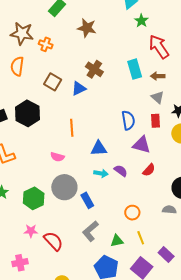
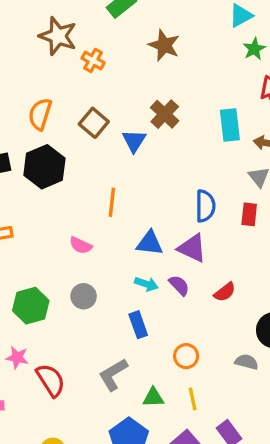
orange semicircle: (17, 66) -> (40, 114), moved
blue triangle: (79, 88) -> (134, 141), turned -42
purple triangle: (142, 145) -> (192, 248), moved
gray circle: (64, 187) -> (84, 296), size x0.6
blue rectangle: (87, 200) -> (138, 325), moved

